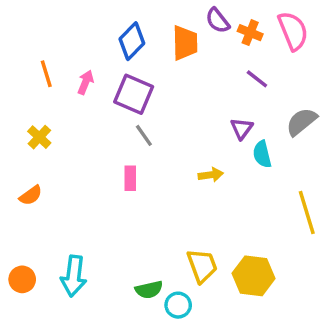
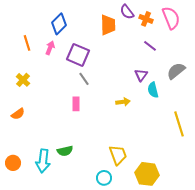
blue diamond: (132, 41) -> (59, 24), moved
yellow hexagon: (254, 276) -> (147, 174), moved
green semicircle: (149, 290) -> (65, 151), moved

